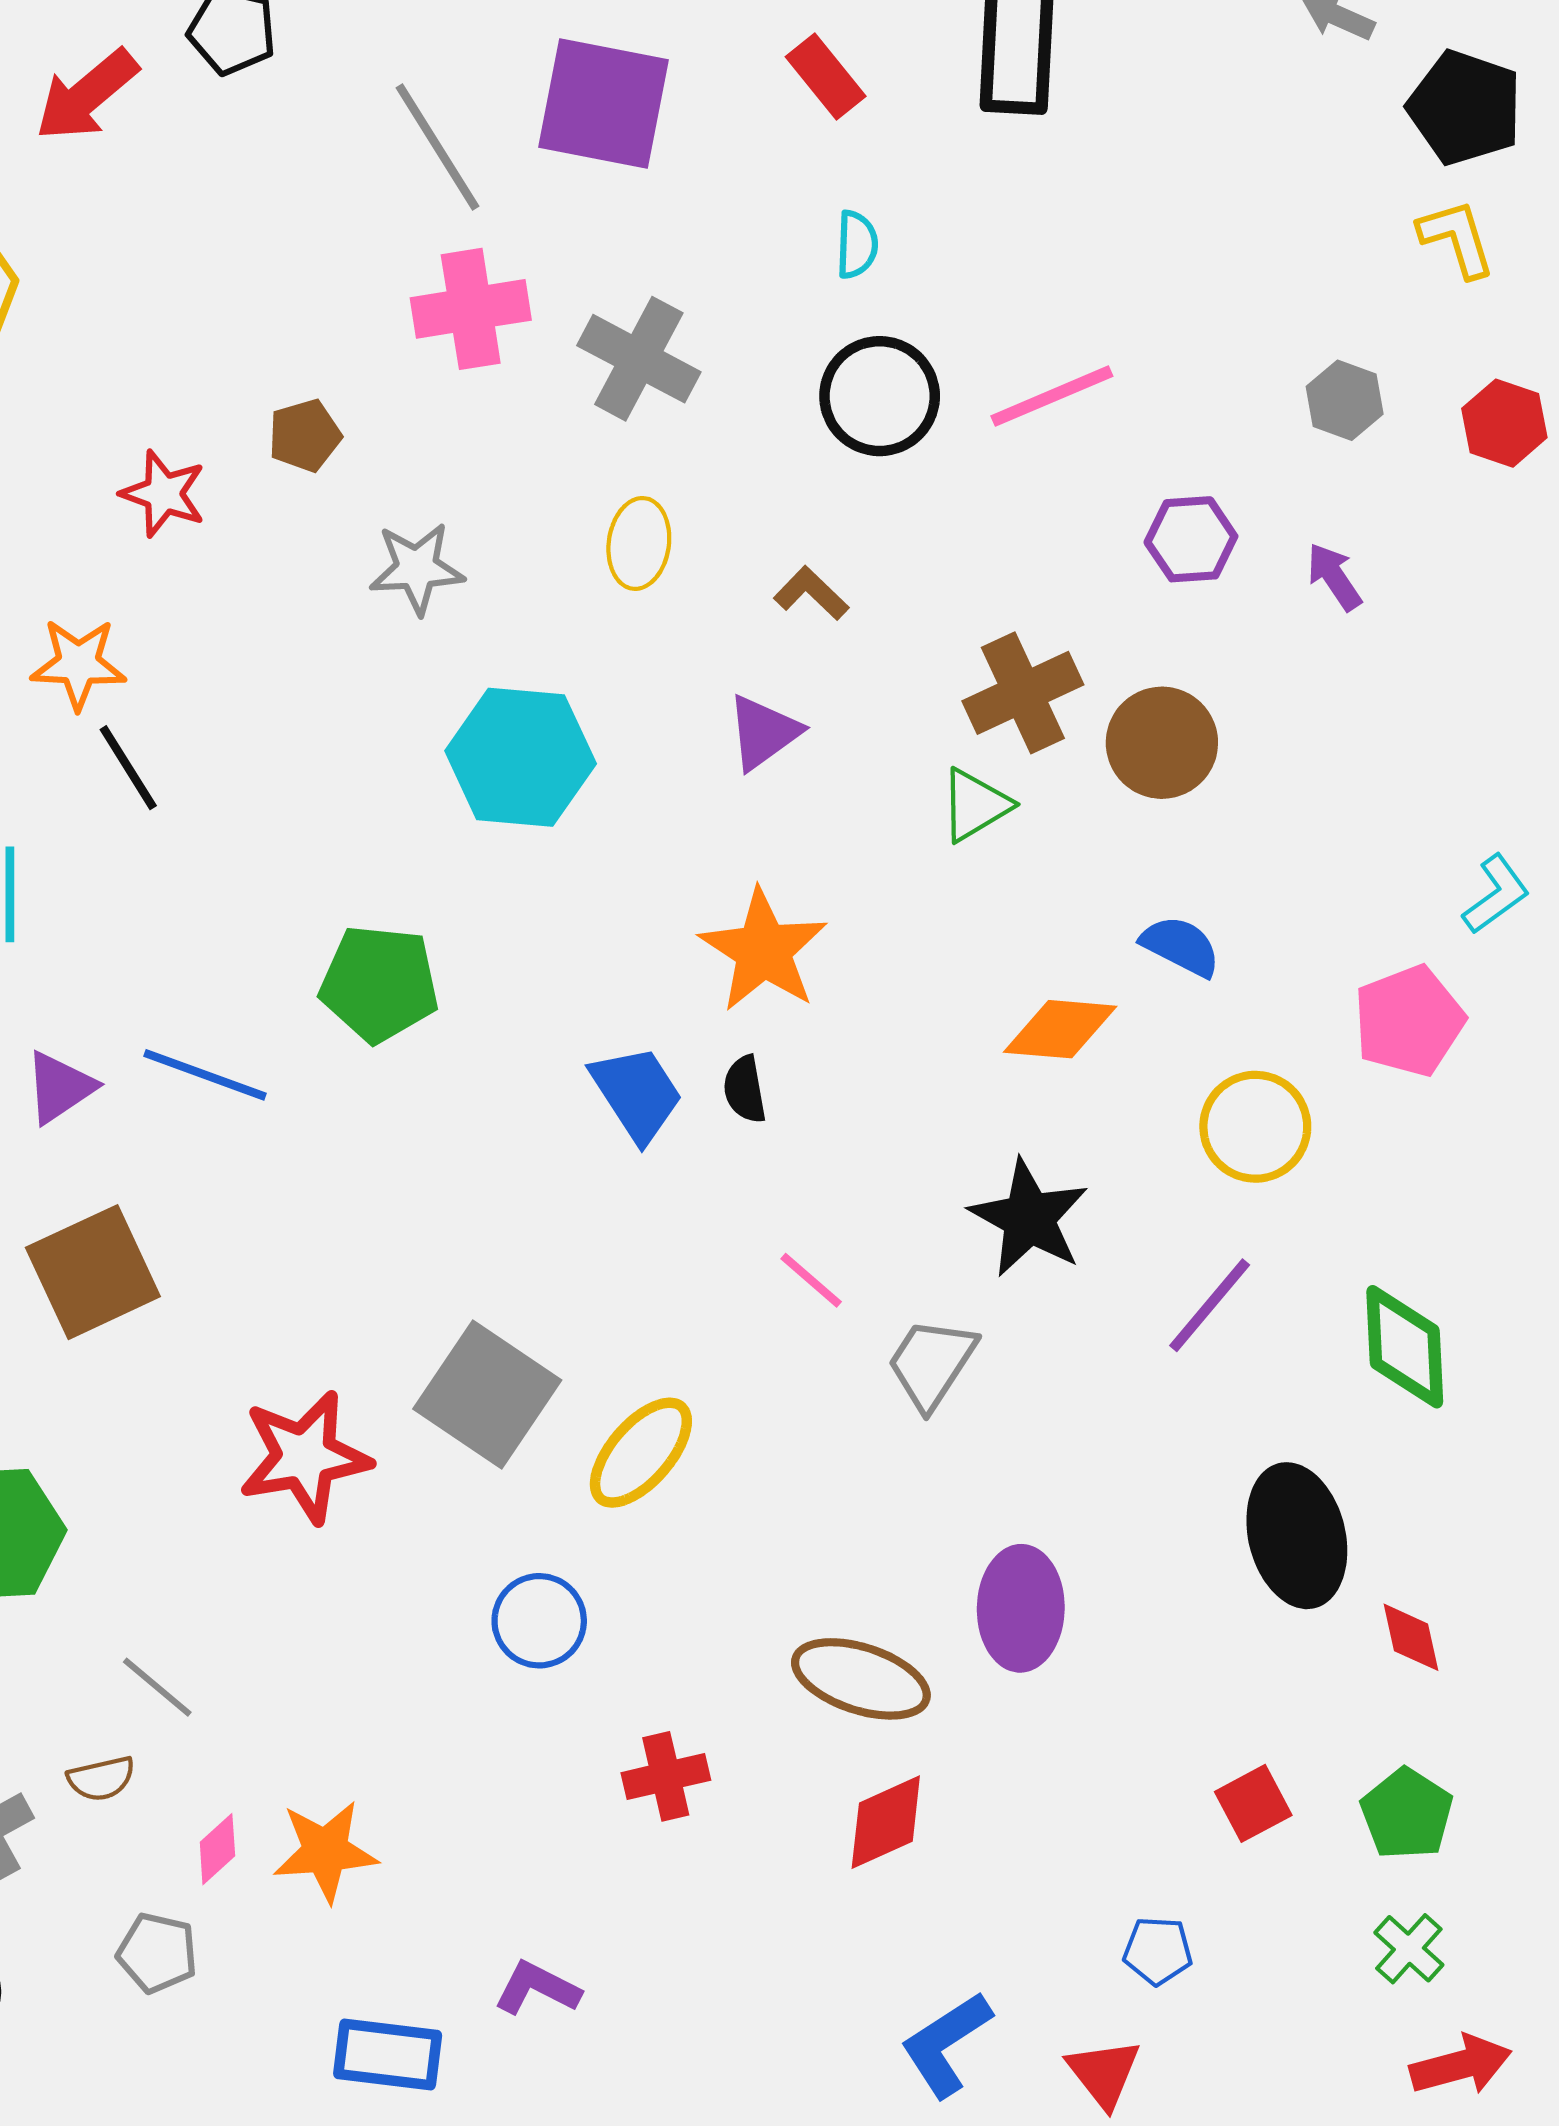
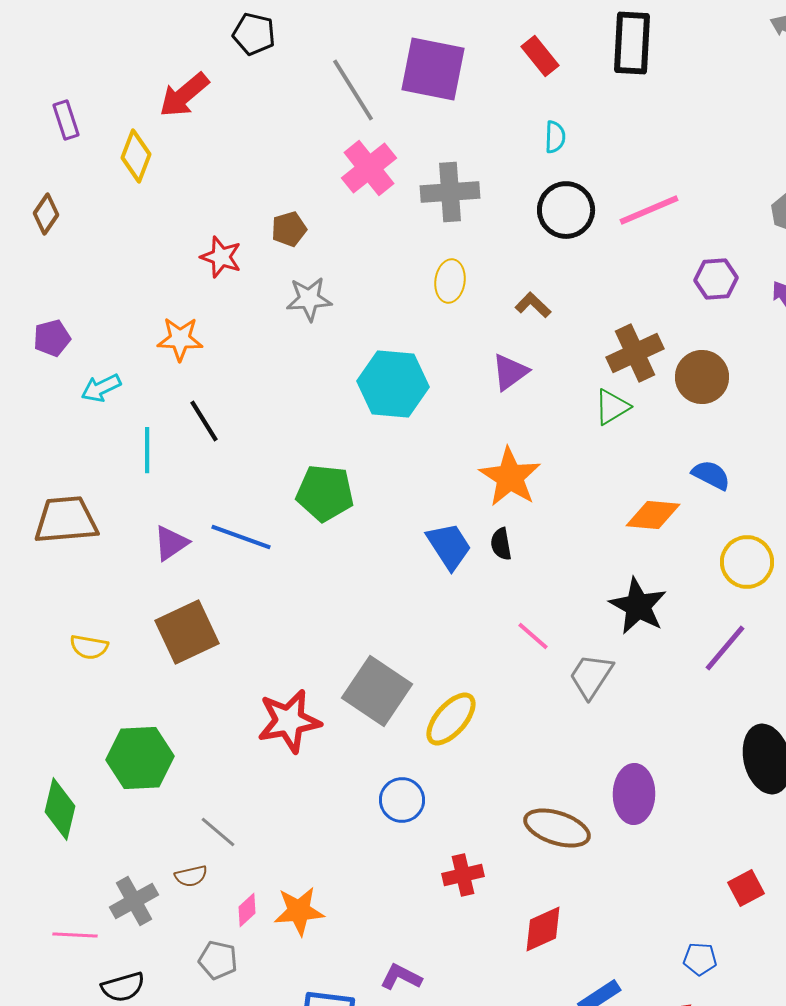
red arrow: (87, 95) -> (184, 95), moved
pink cross: (471, 309) -> (369, 168), turned -30
gray cross: (639, 359) -> (450, 192), turned -32
gray star: (417, 568) -> (309, 299), moved
black line: (128, 768) -> (204, 421), moved
red diamond: (886, 1822) -> (543, 929), moved

